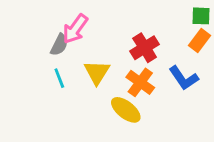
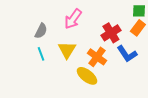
pink arrow: (75, 29) -> (73, 19), moved
red cross: (145, 48) -> (111, 33), moved

